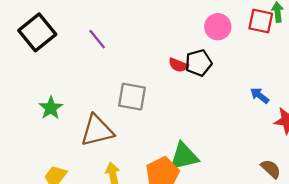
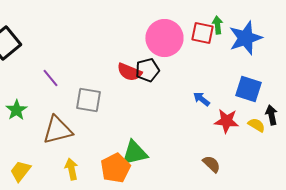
pink circle: (218, 27) -> (164, 38), size x1.6
purple line: (97, 39) -> (50, 78), moved
red semicircle: (178, 65) -> (129, 72), size x1.4

